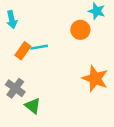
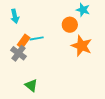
orange star: (95, 79) -> (82, 46), moved
gray cross: (15, 88) -> (19, 53), moved

